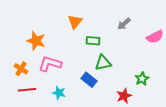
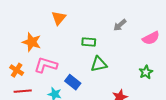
orange triangle: (75, 22) -> (59, 18), moved
green star: (142, 79) -> (146, 72), moved
blue rectangle: (89, 80) -> (73, 82), moved

